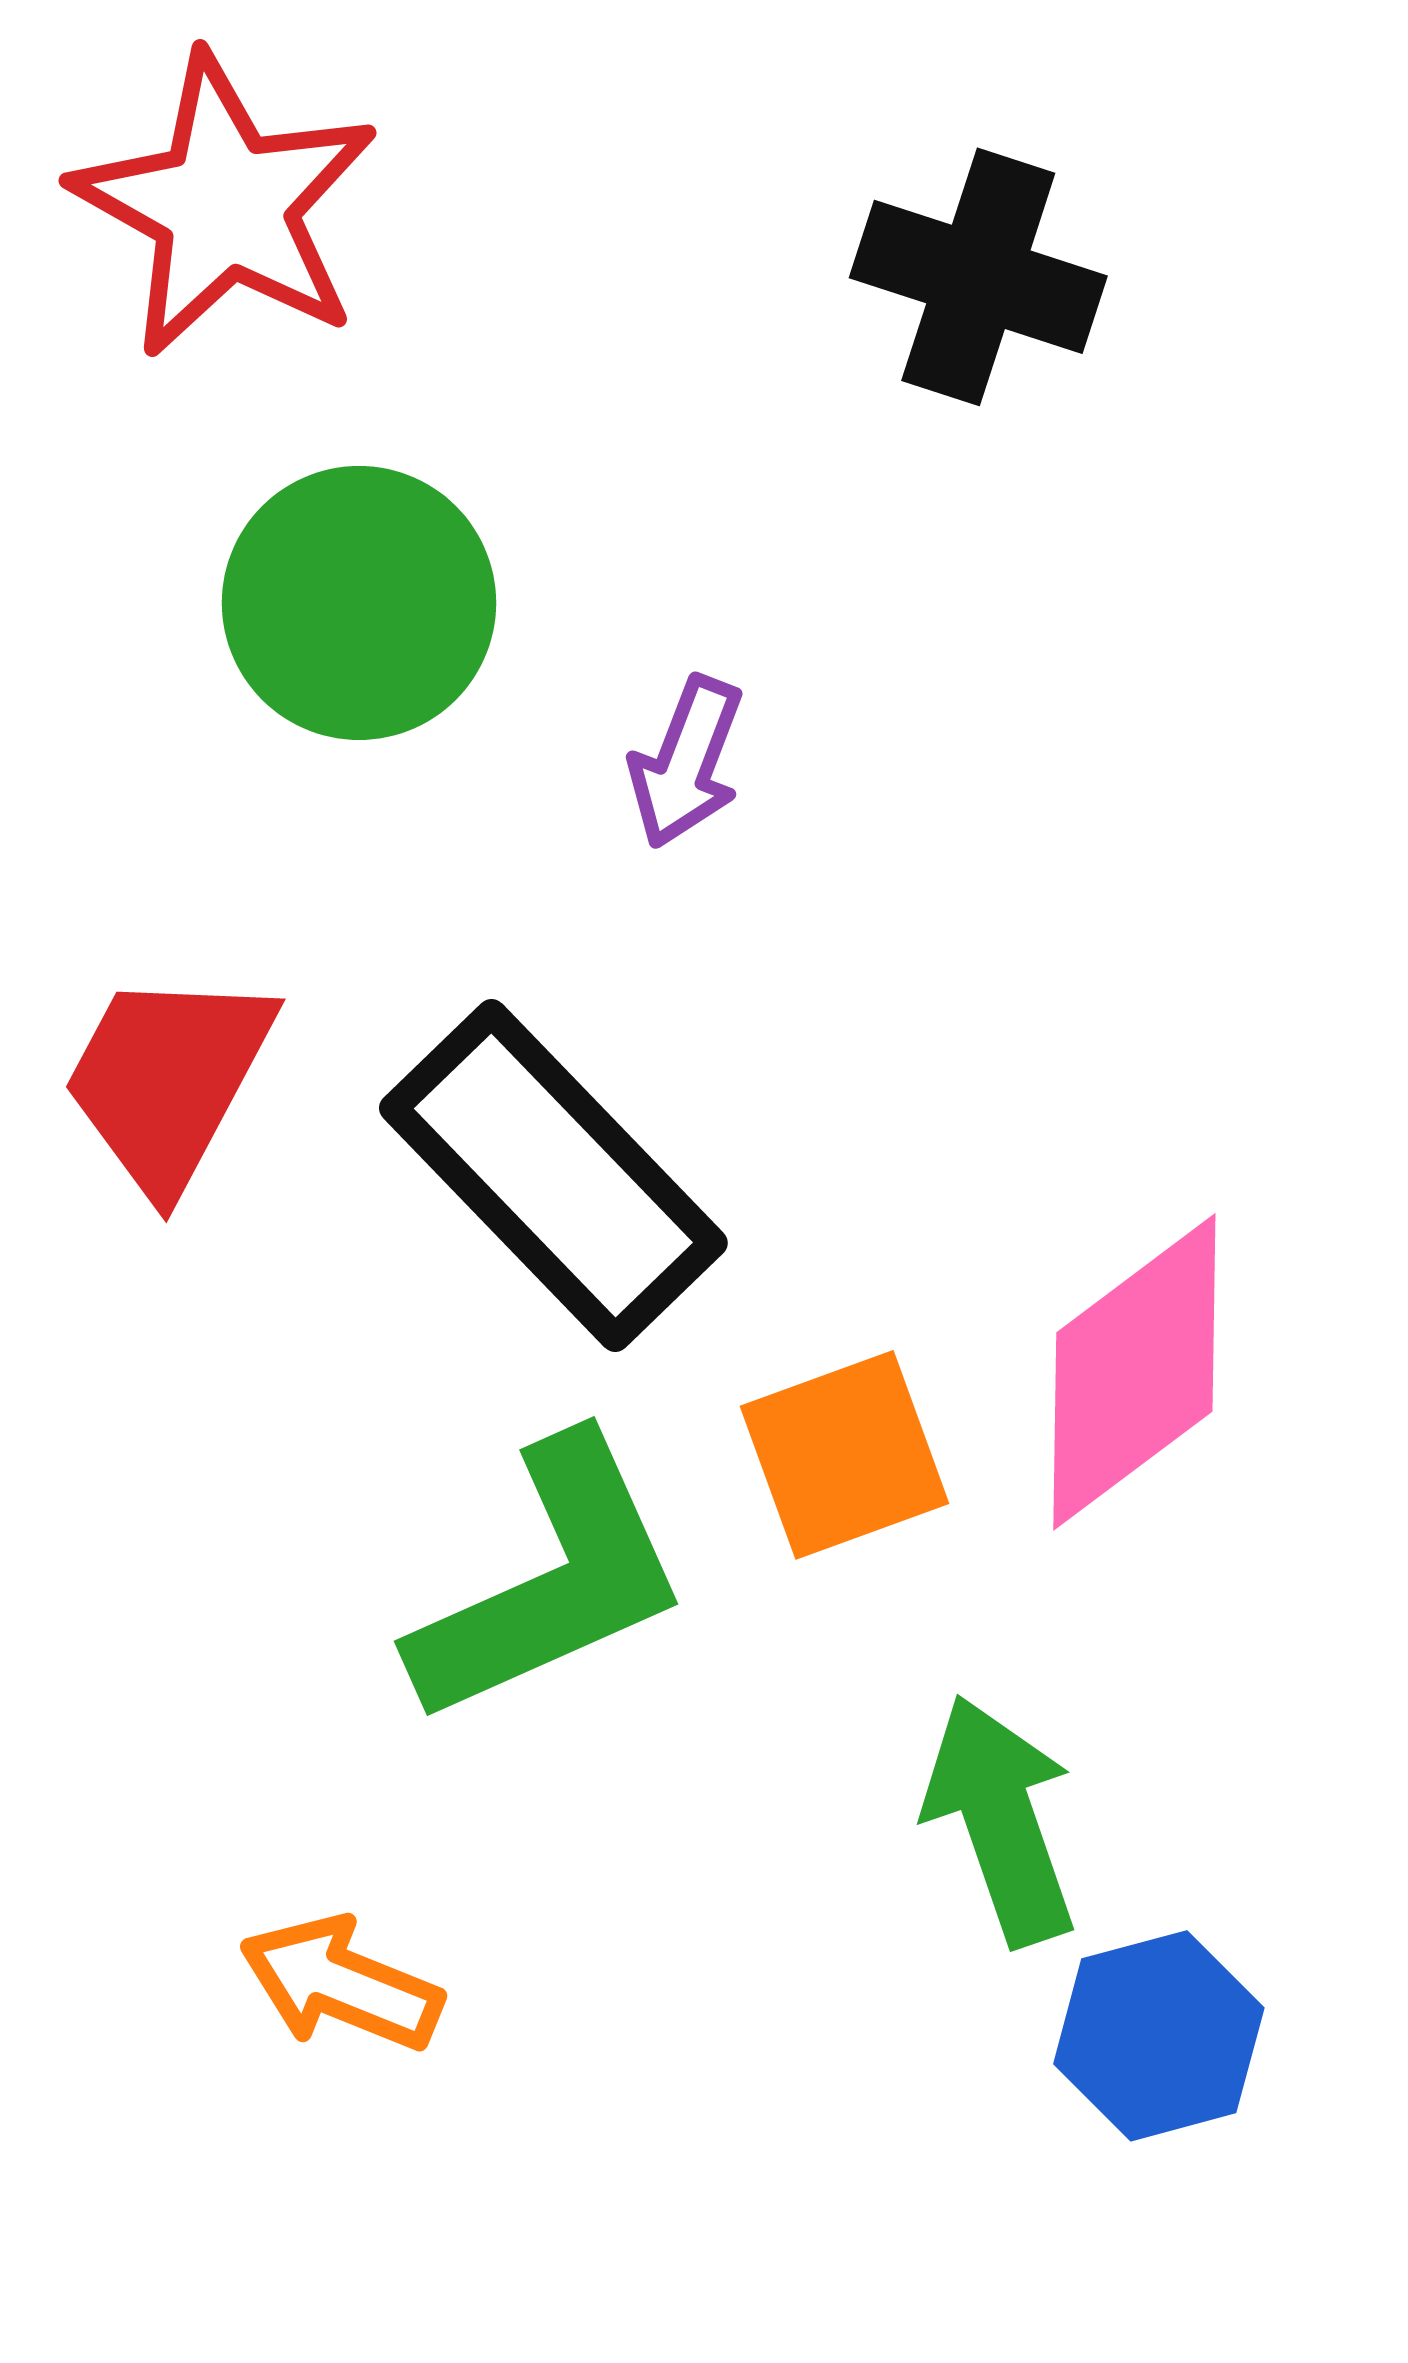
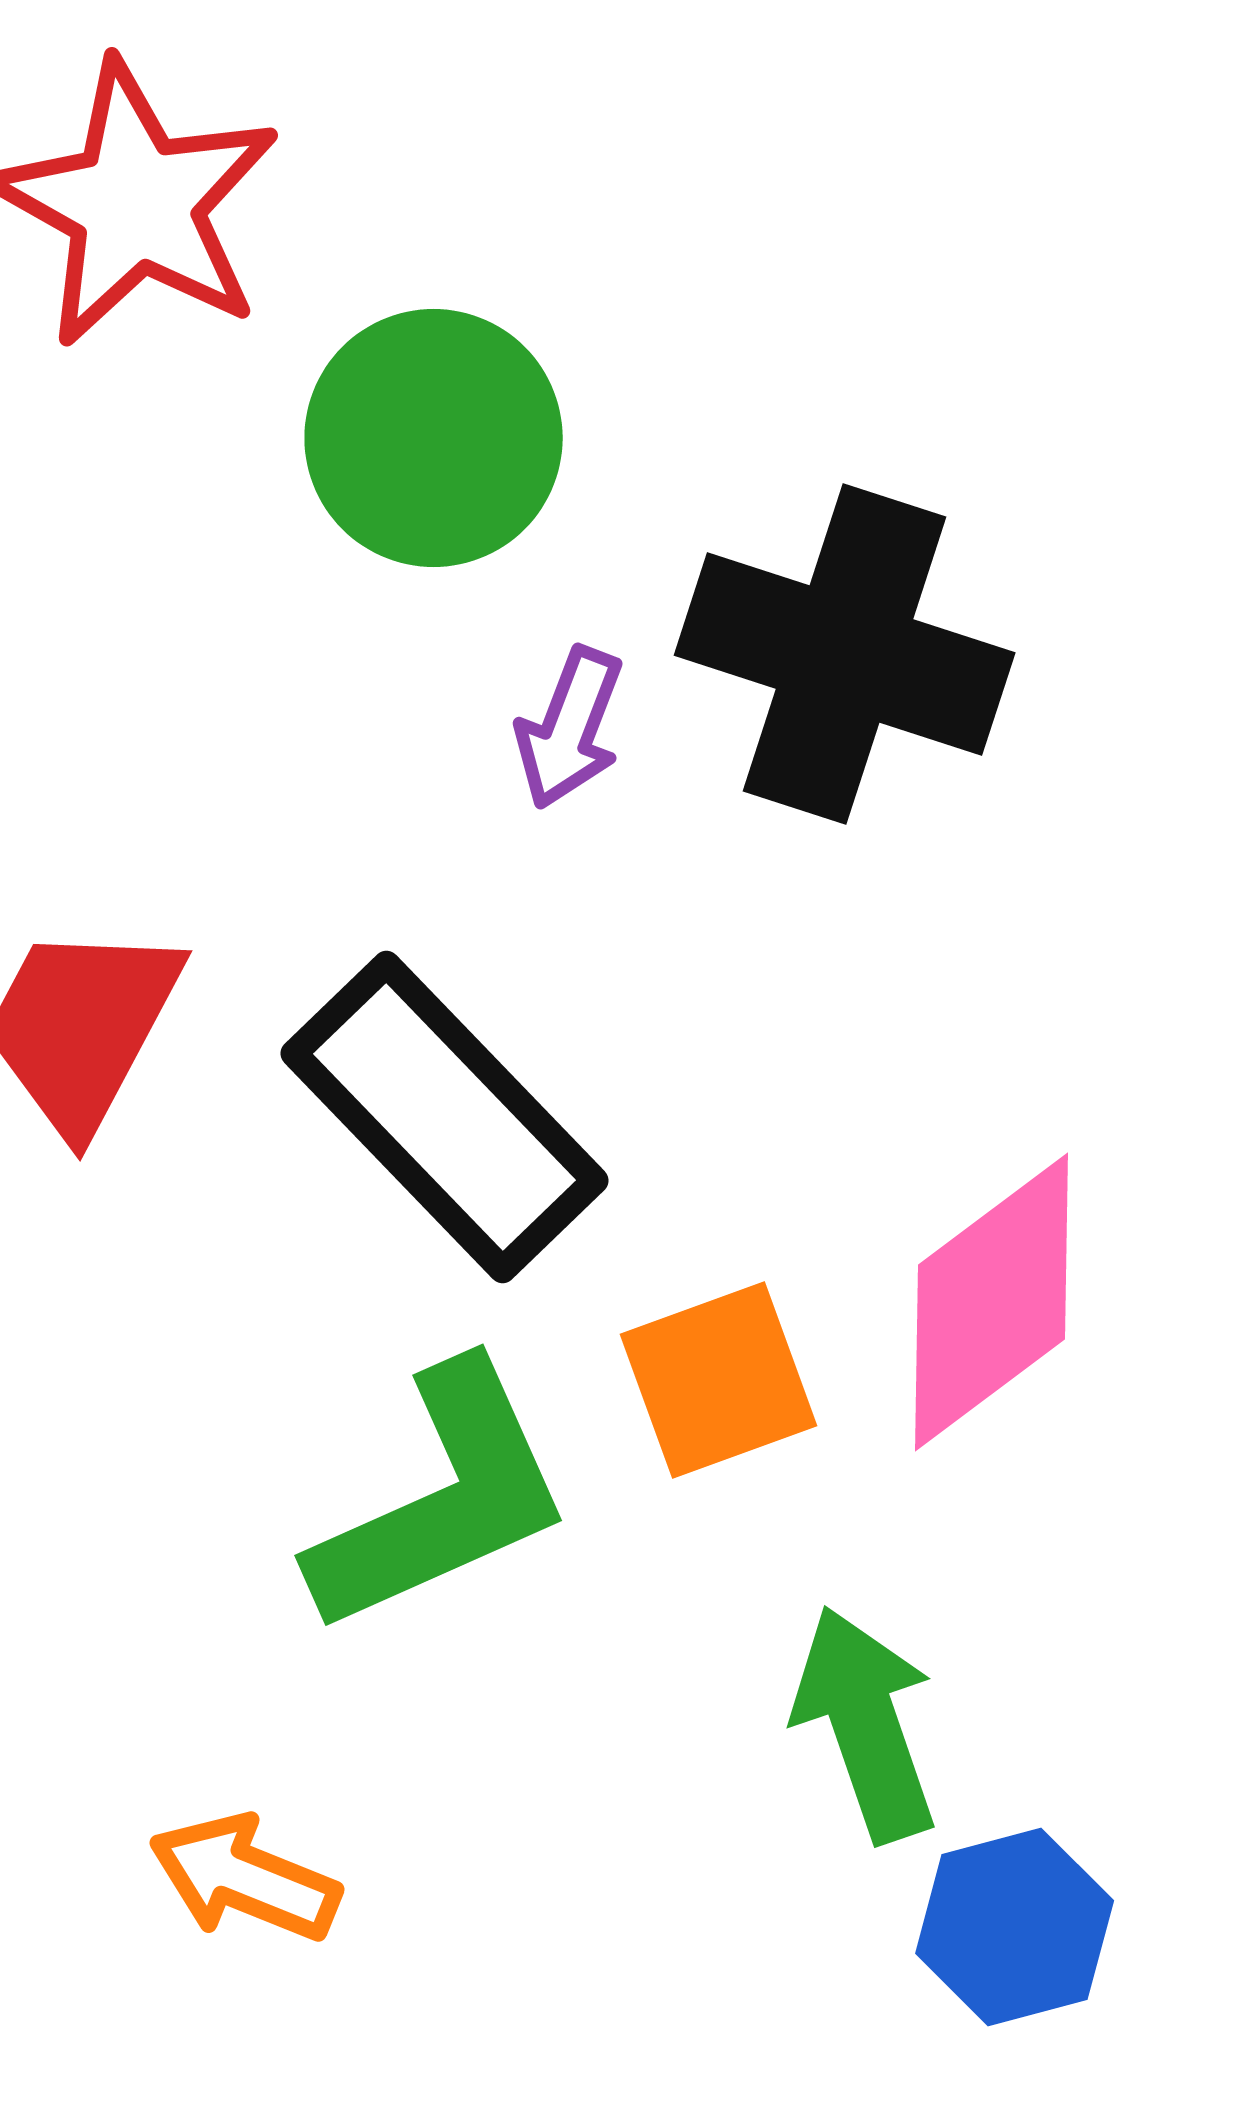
black cross: (978, 277) -> (845, 654), moved, size x1.4
green circle: (359, 603) -> (434, 438), moved

